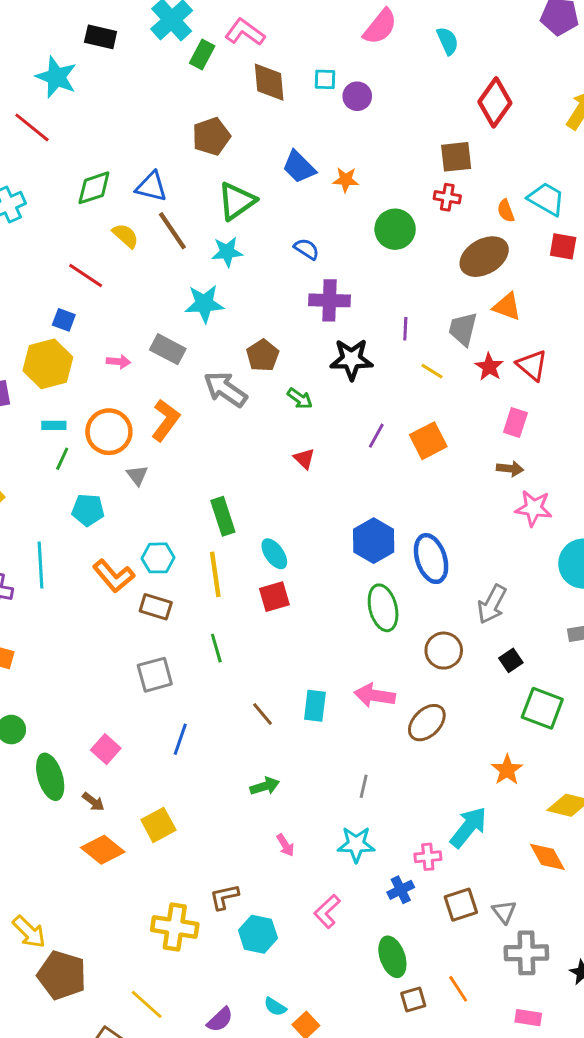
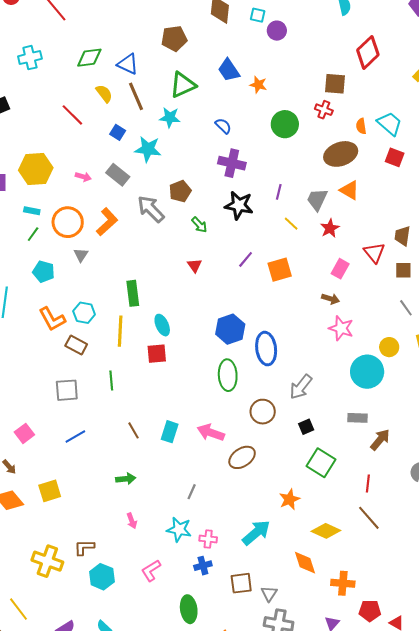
blue square: (64, 320) -> (118, 132), moved
red triangle: (532, 365) -> (374, 253), moved
blue line: (180, 739) -> (75, 437), turned 30
pink cross: (428, 857) -> (208, 539), moved

